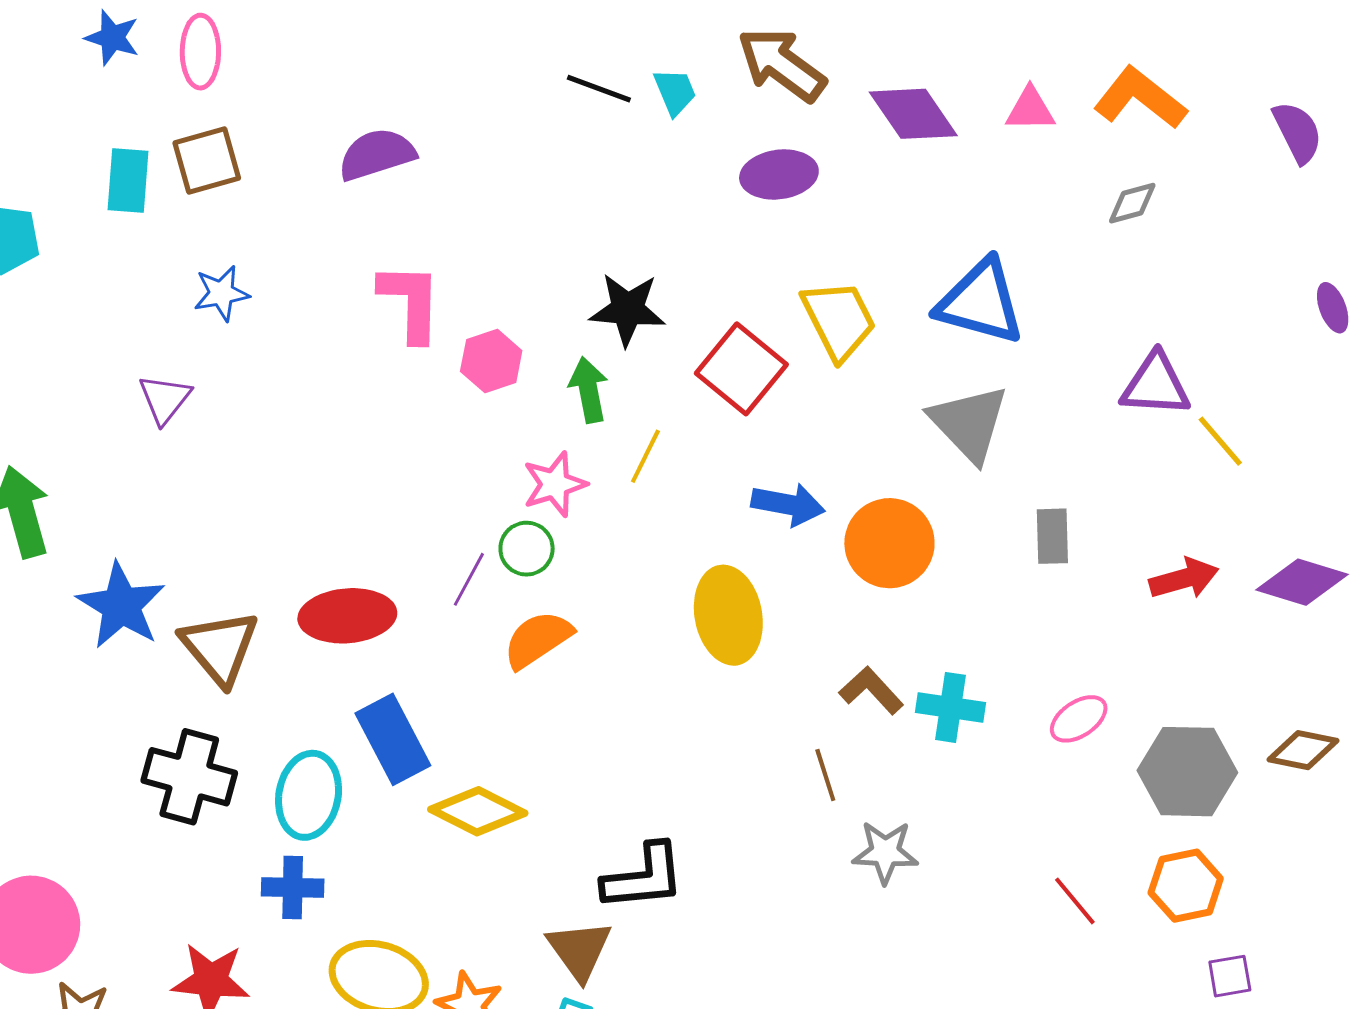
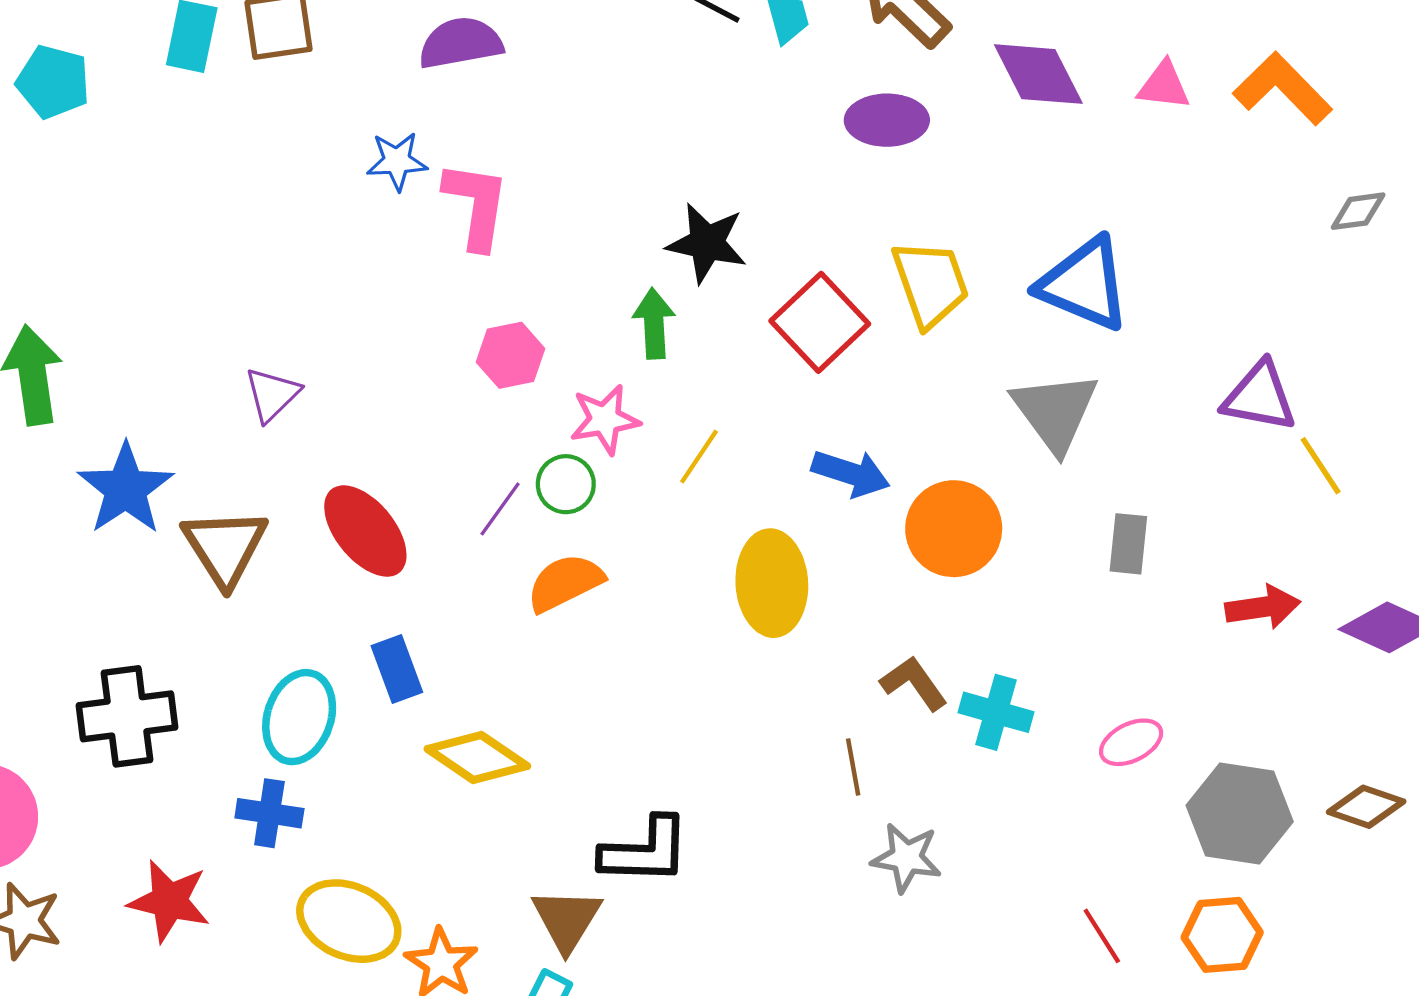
gray diamond: (1132, 203) -> (1358, 211), moved
blue star: (221, 293) -> (397, 161), moved
pink hexagon: (491, 361) -> (511, 355), moved
purple triangle: (165, 399) -> (272, 394), moved
yellow line: (645, 456) -> (699, 457), moved
red ellipse: (347, 616) -> (365, 531), turned 48
blue rectangle: (393, 739) -> (397, 669), size x0.7
black cross: (189, 777) -> (127, 716), moved, turned -30

